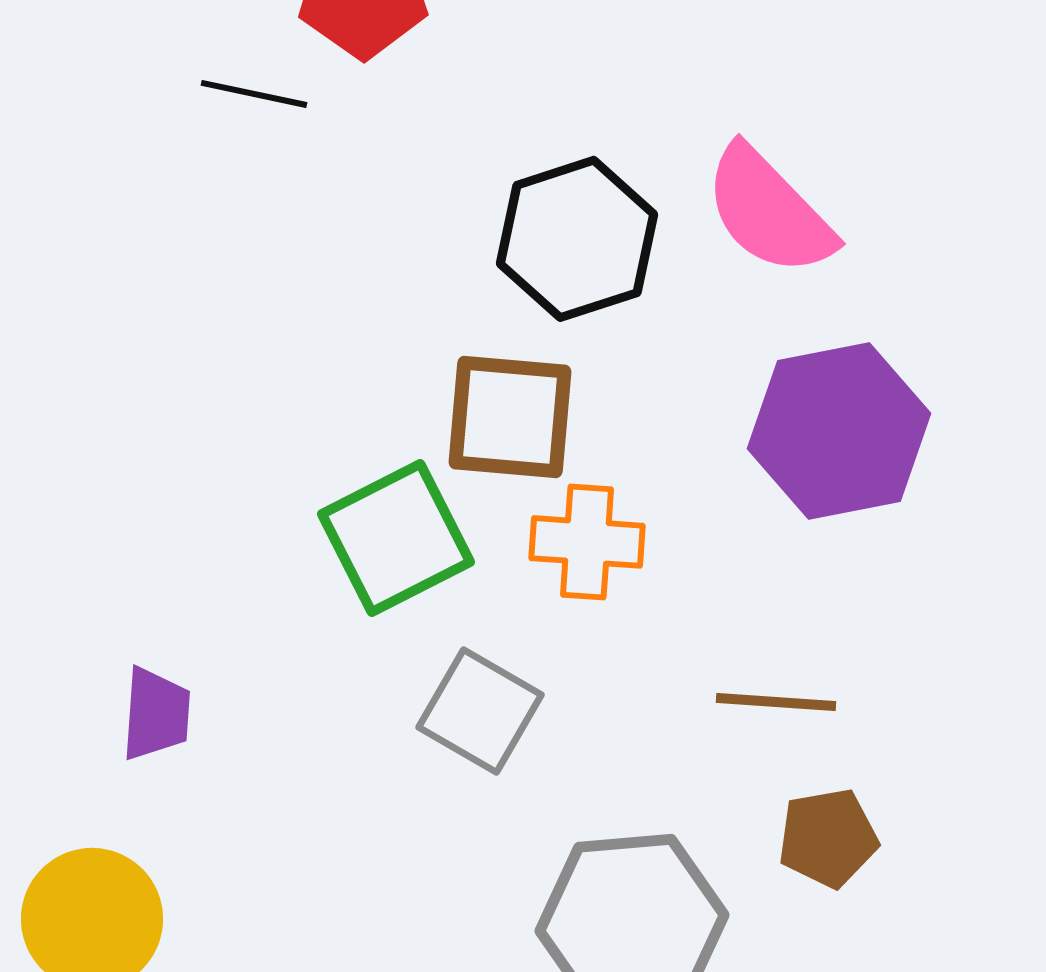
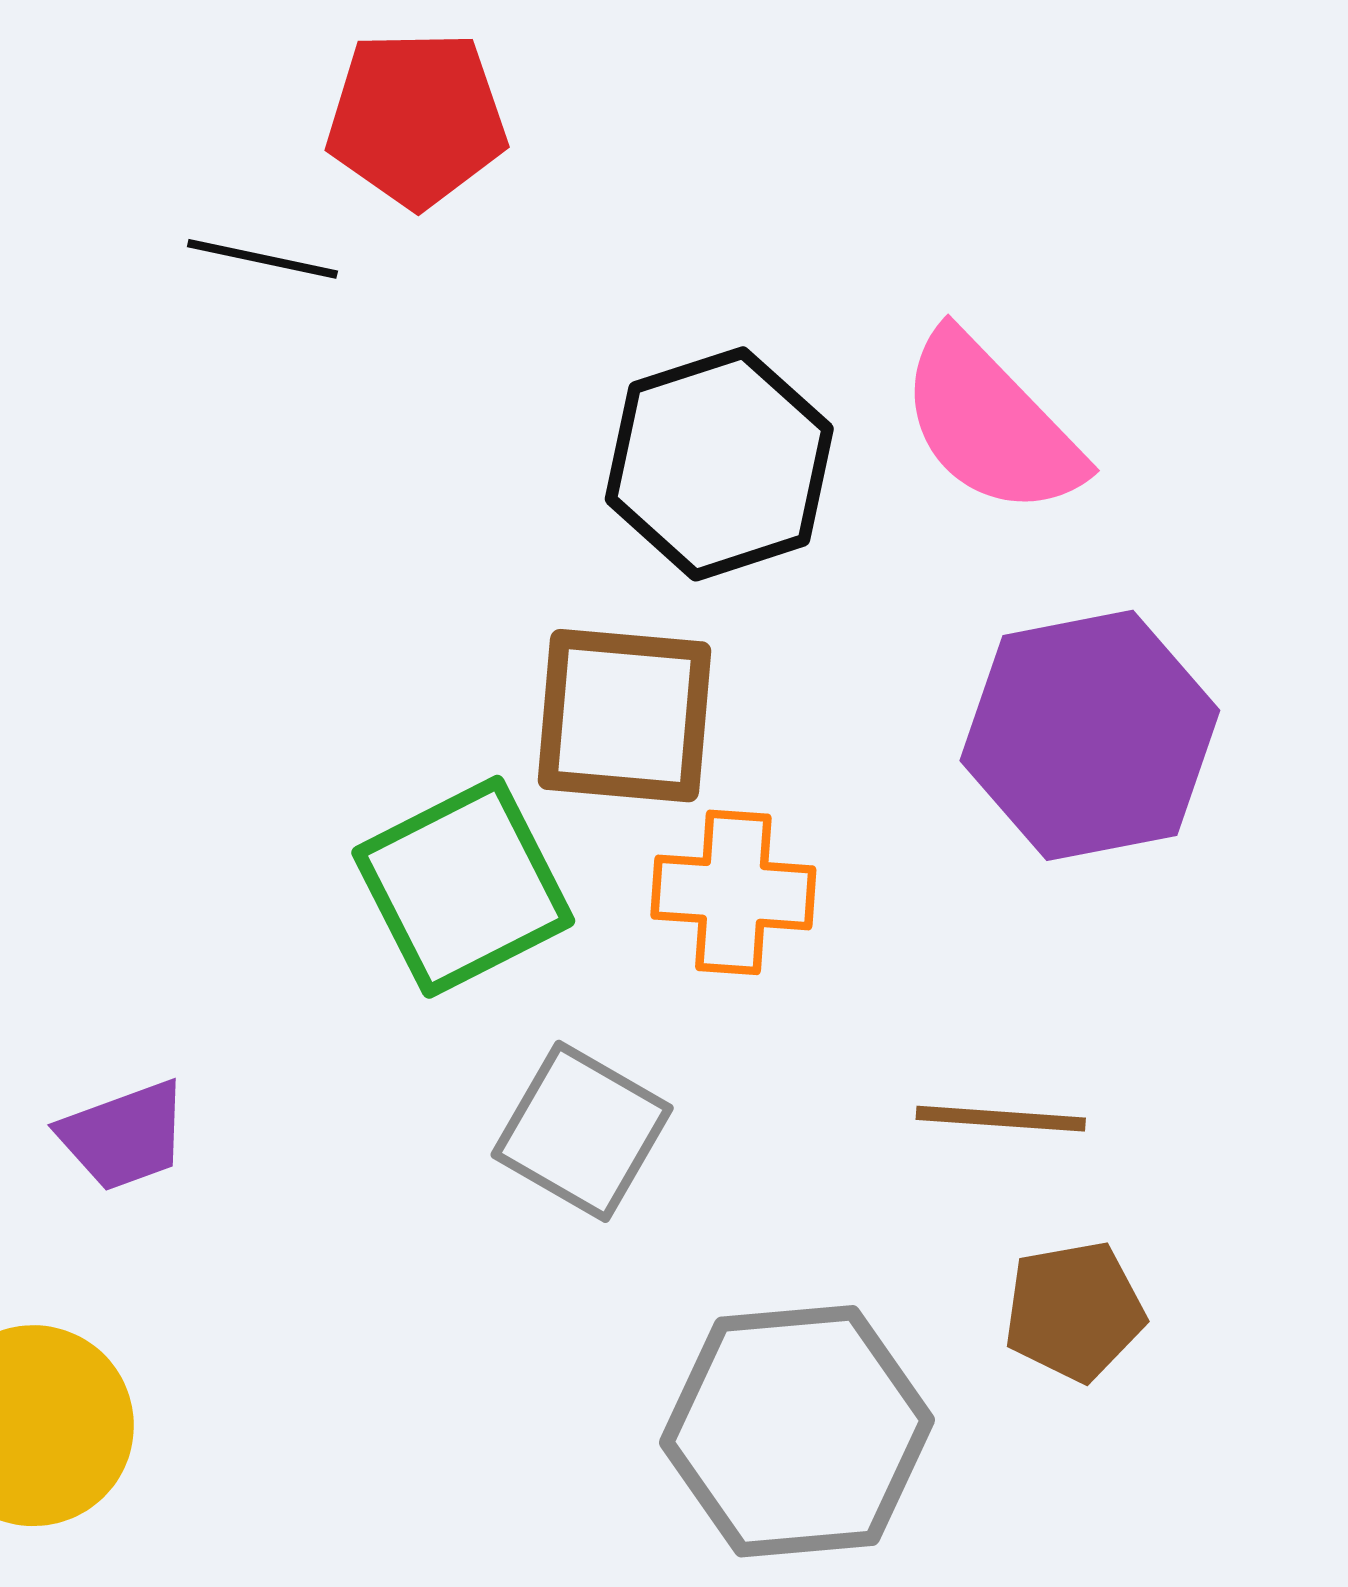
purple trapezoid: (156, 714) -> (124, 1136), turned 66

